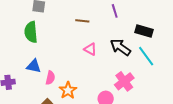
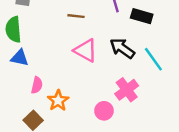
black rectangle: (144, 31) -> (142, 16), moved
pink triangle: (90, 49) -> (86, 50), size x1.5
blue triangle: (34, 66) -> (20, 58), moved

